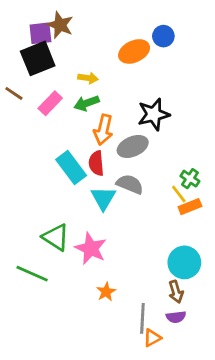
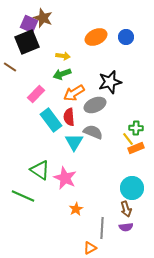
purple square: (40, 33) -> (29, 24), turned 30
blue circle: (163, 36) -> (126, 37), moved
pink rectangle: (50, 103) -> (36, 94), moved
orange arrow: (103, 130) -> (74, 93), turned 45
green cross: (190, 179) -> (136, 128), turned -32
orange triangle: (152, 338) -> (90, 248), moved

